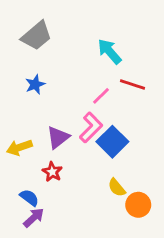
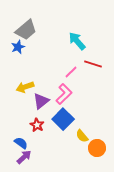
blue star: (35, 84) -> (18, 47), moved
blue square: (112, 142) -> (63, 119), moved
yellow arrow: (19, 147) -> (25, 87), moved

